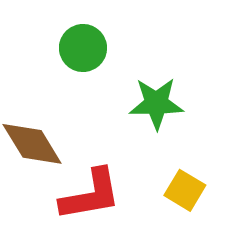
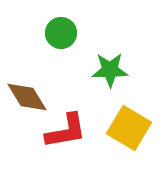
yellow square: (185, 190) -> (129, 128), size x1.6

